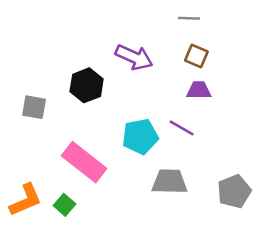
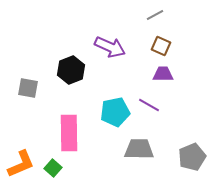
gray line: (189, 18) -> (155, 15), turned -30
pink rectangle: (84, 162) -> (69, 133), turned 51

